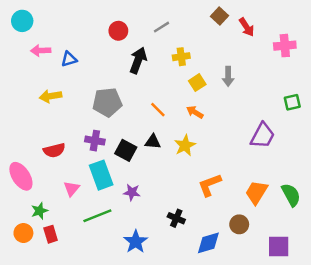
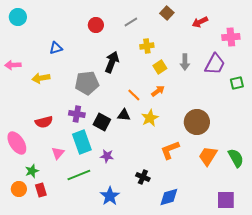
brown square: (219, 16) -> (167, 13), moved
red arrow: (247, 27) -> (200, 22), turned 98
pink arrow: (41, 51) -> (13, 65), moved
black arrow: (138, 60) -> (112, 62), moved
orange line: (158, 110) -> (134, 95), moved
orange arrow: (195, 112) -> (158, 91), turned 112
purple trapezoid: (263, 136) -> (215, 64), moved
brown circle: (239, 224) -> (197, 122), moved, size x1.6

